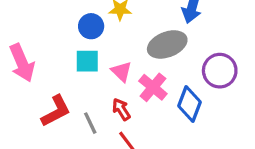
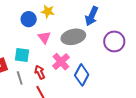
cyan square: (87, 61) -> (22, 55), moved
purple circle: (220, 71) -> (114, 41), moved
pink triangle: (121, 72) -> (44, 37), moved

